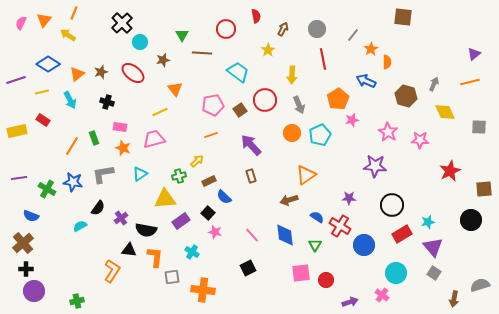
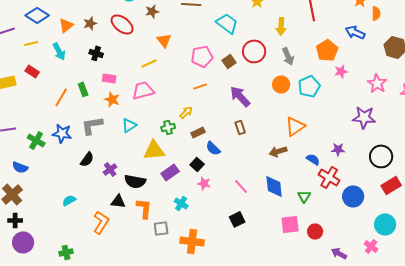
blue semicircle: (317, 217) -> (313, 159), moved
cyan semicircle: (80, 226) -> (69, 200), moved
purple arrow: (350, 302) -> (339, 253), turned -133

